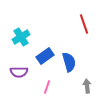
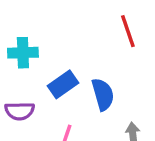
cyan cross: (21, 37) -> (23, 53), turned 30

